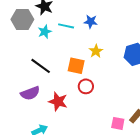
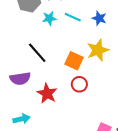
yellow star: (96, 51) -> (98, 50), size x1.5

